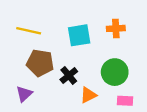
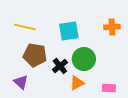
orange cross: (116, 28) -> (112, 27), moved
green circle: (115, 72) -> (84, 59), moved
purple triangle: (24, 94) -> (21, 82), turned -35

